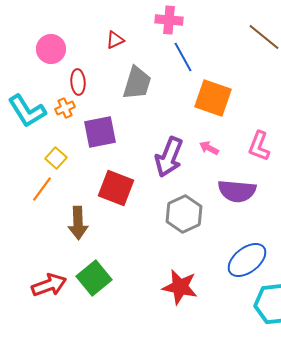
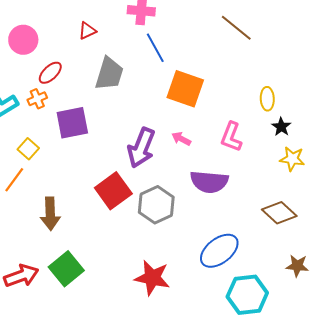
red ellipse: (78, 82) -> (50, 73), turned 50
red square: (116, 188) -> (113, 191), moved, turned 33

